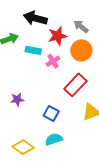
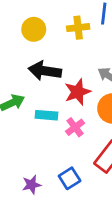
blue square: (51, 113) -> (70, 178), moved, turned 35

